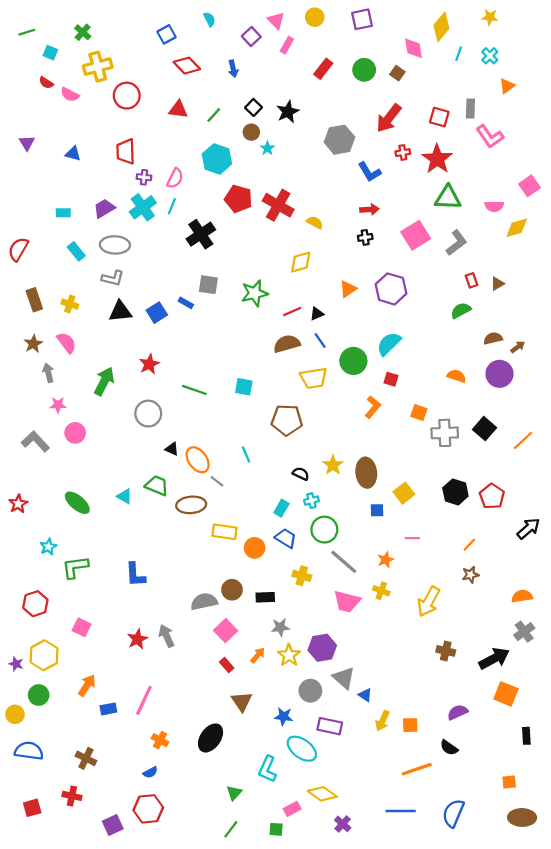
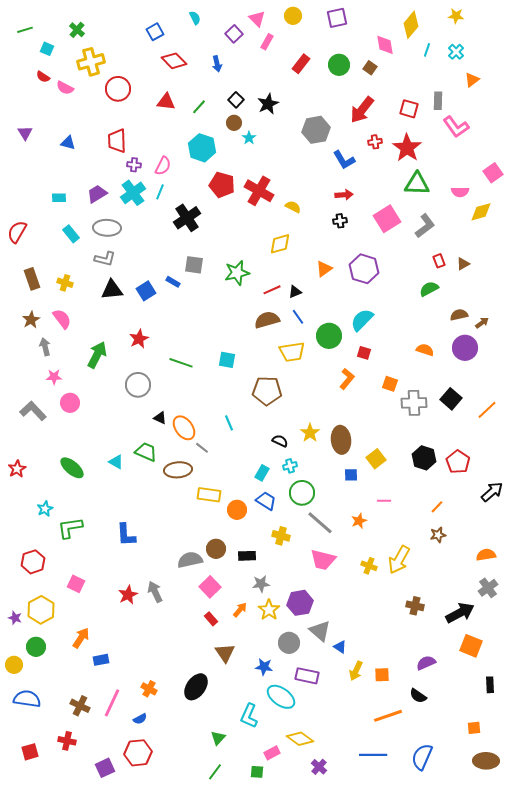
yellow cross: (381, 591) -> (369, 566), moved
pink line: (144, 700) -> (112, 703), moved

